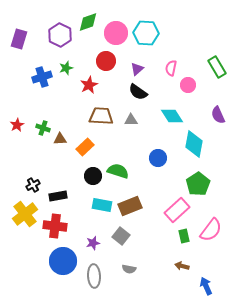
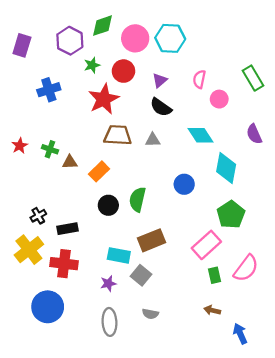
green star: (66, 68) -> (92, 65), moved
red star: (89, 85) -> (104, 99), size x1.5
green semicircle: (118, 171) -> (138, 199), turned -95
cyan rectangle: (102, 205) -> (119, 255), moved
blue circle: (63, 261) -> (48, 307), moved

